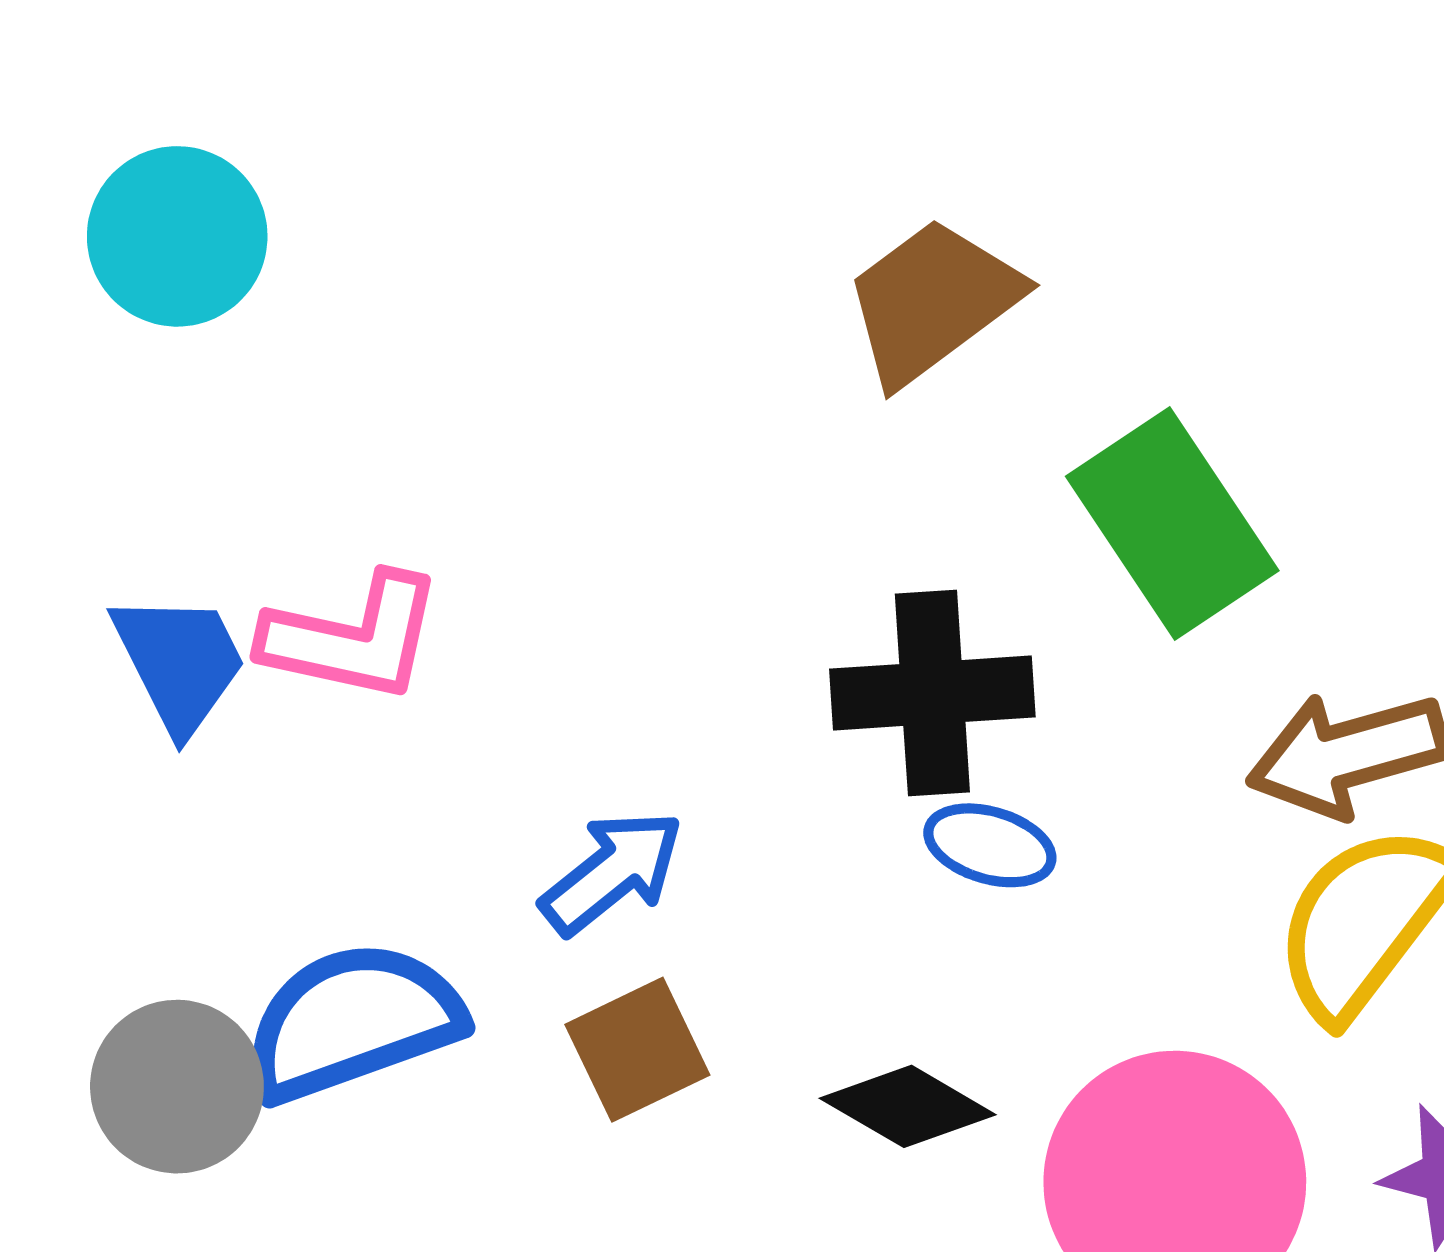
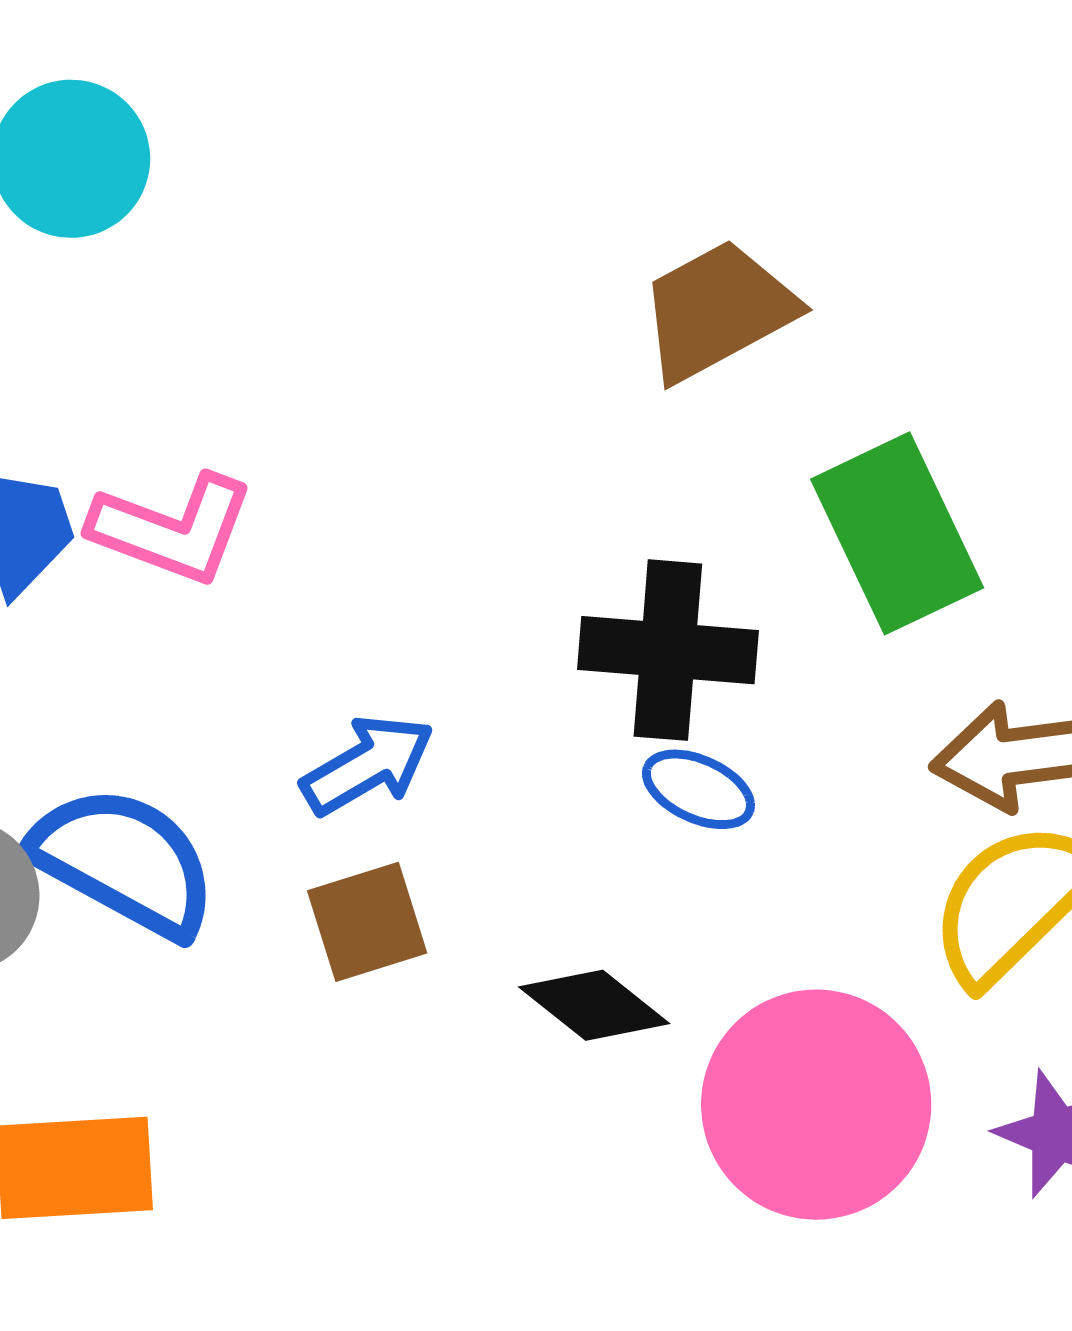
blue semicircle: (352, 1021) -> (124, 861), turned 40

